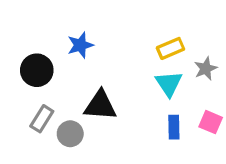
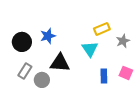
blue star: (80, 45) -> (48, 36), moved
cyan triangle: (169, 84) -> (90, 49), moved

